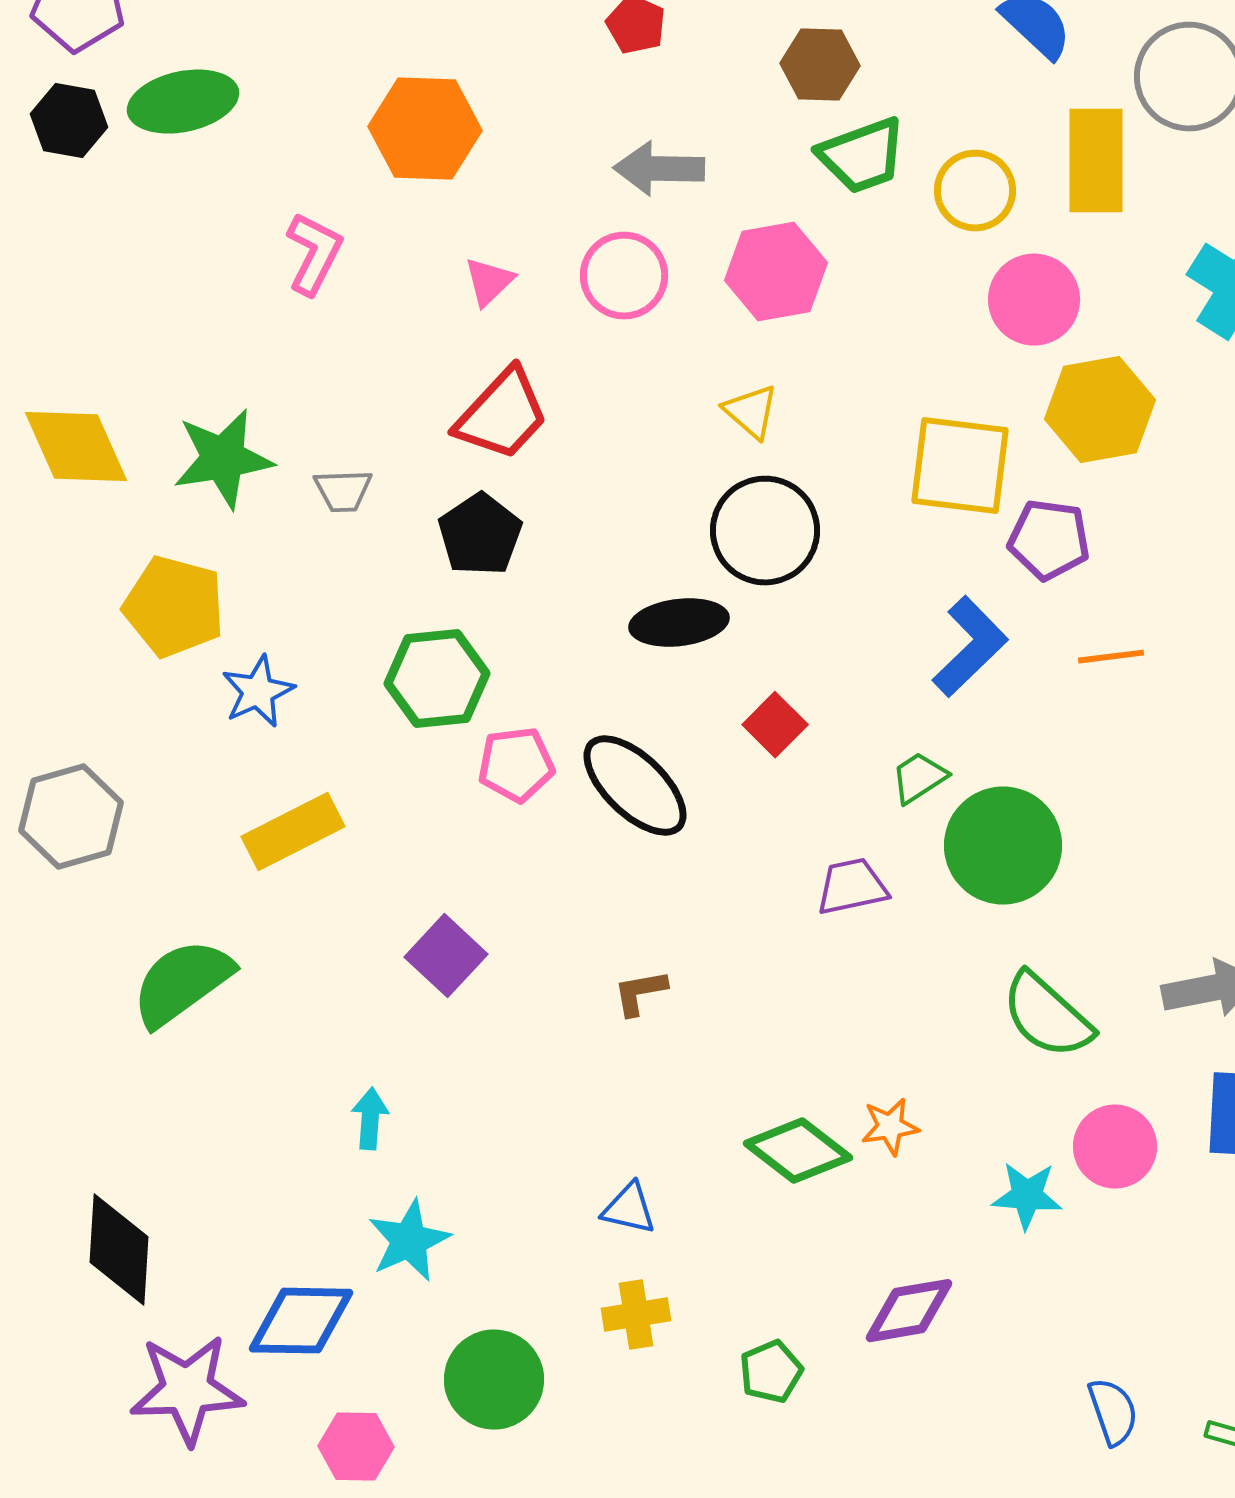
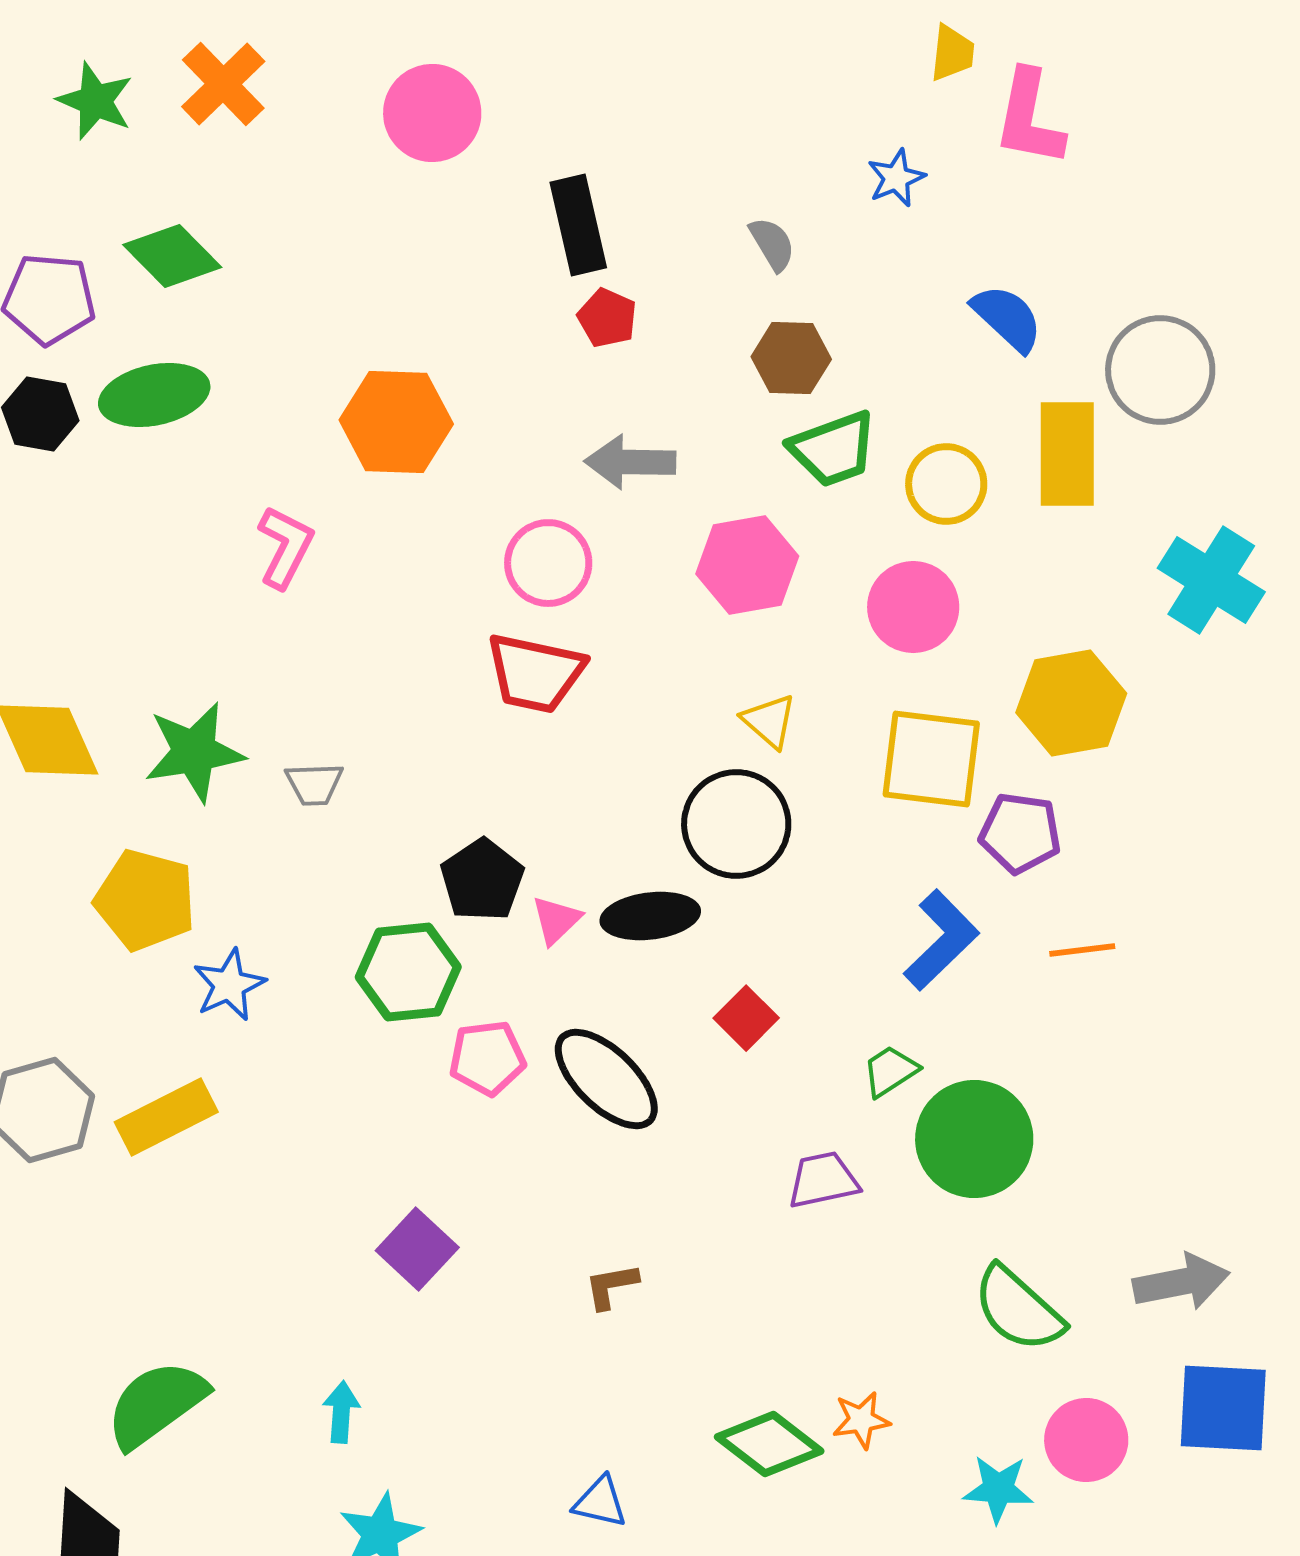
pink circle: (624, 276) -> (548, 563), moved
pink triangle: (489, 282) -> (556, 920), moved
pink circle: (1034, 300) -> (913, 607), moved
yellow triangle: (751, 412) -> (769, 721), moved
red trapezoid: (502, 415) -> (535, 673), moved, turned 59
black pentagon: (480, 535) -> (482, 880), moved
yellow rectangle: (293, 832) -> (166, 1117), moved
green semicircle: (182, 983) -> (156, 1404), moved

